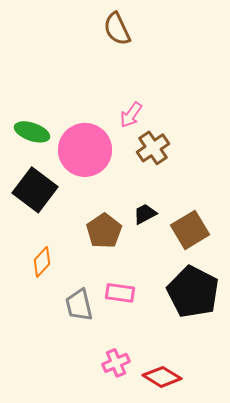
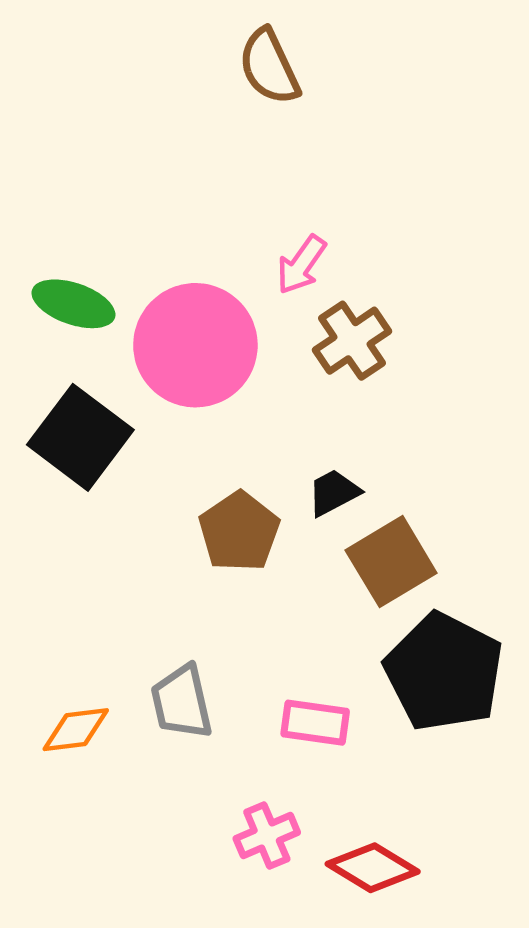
brown square: (190, 230) -> (391, 562), moved
orange diamond: (42, 262) -> (76, 730), moved, turned 40
pink rectangle: (120, 293) -> (315, 723), moved

